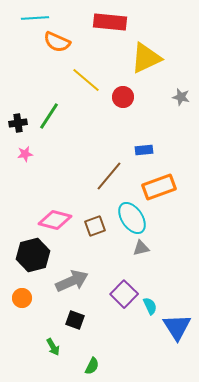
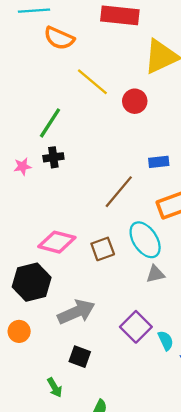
black cross: (18, 123) -> (53, 157), moved

